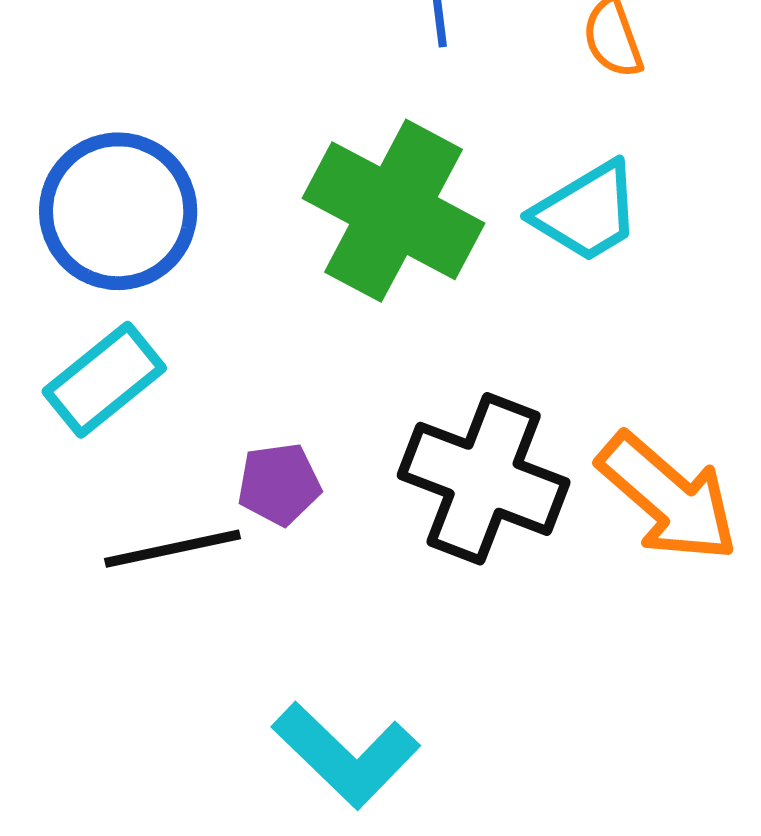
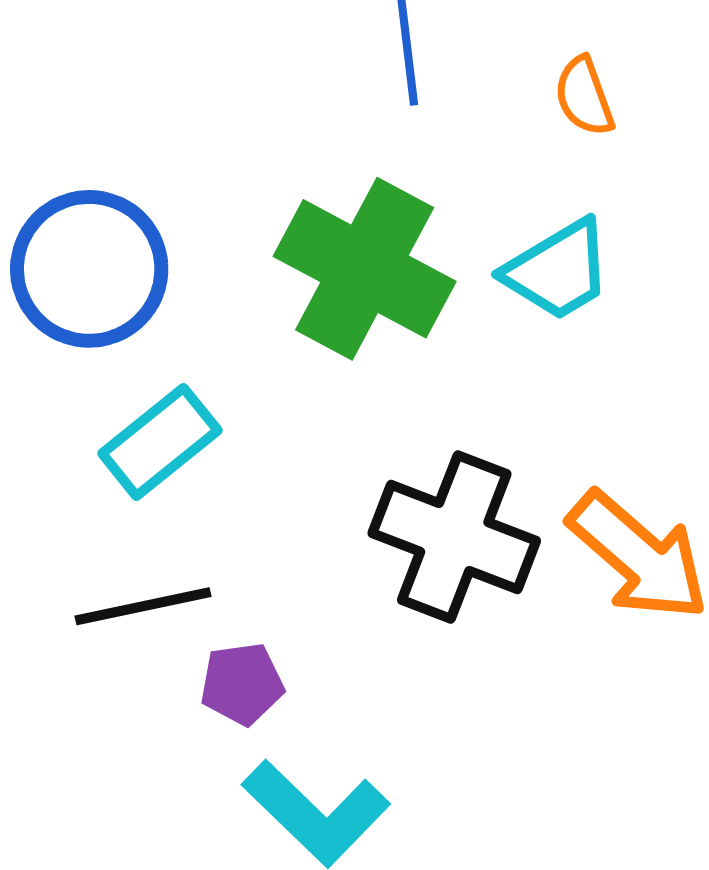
cyan rectangle: (104, 380) -> (160, 442), moved
purple pentagon: (279, 484) -> (242, 684), moved

